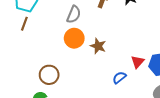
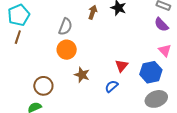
brown star: (98, 46) -> (82, 75), moved
red triangle: (138, 62) -> (121, 66), moved

